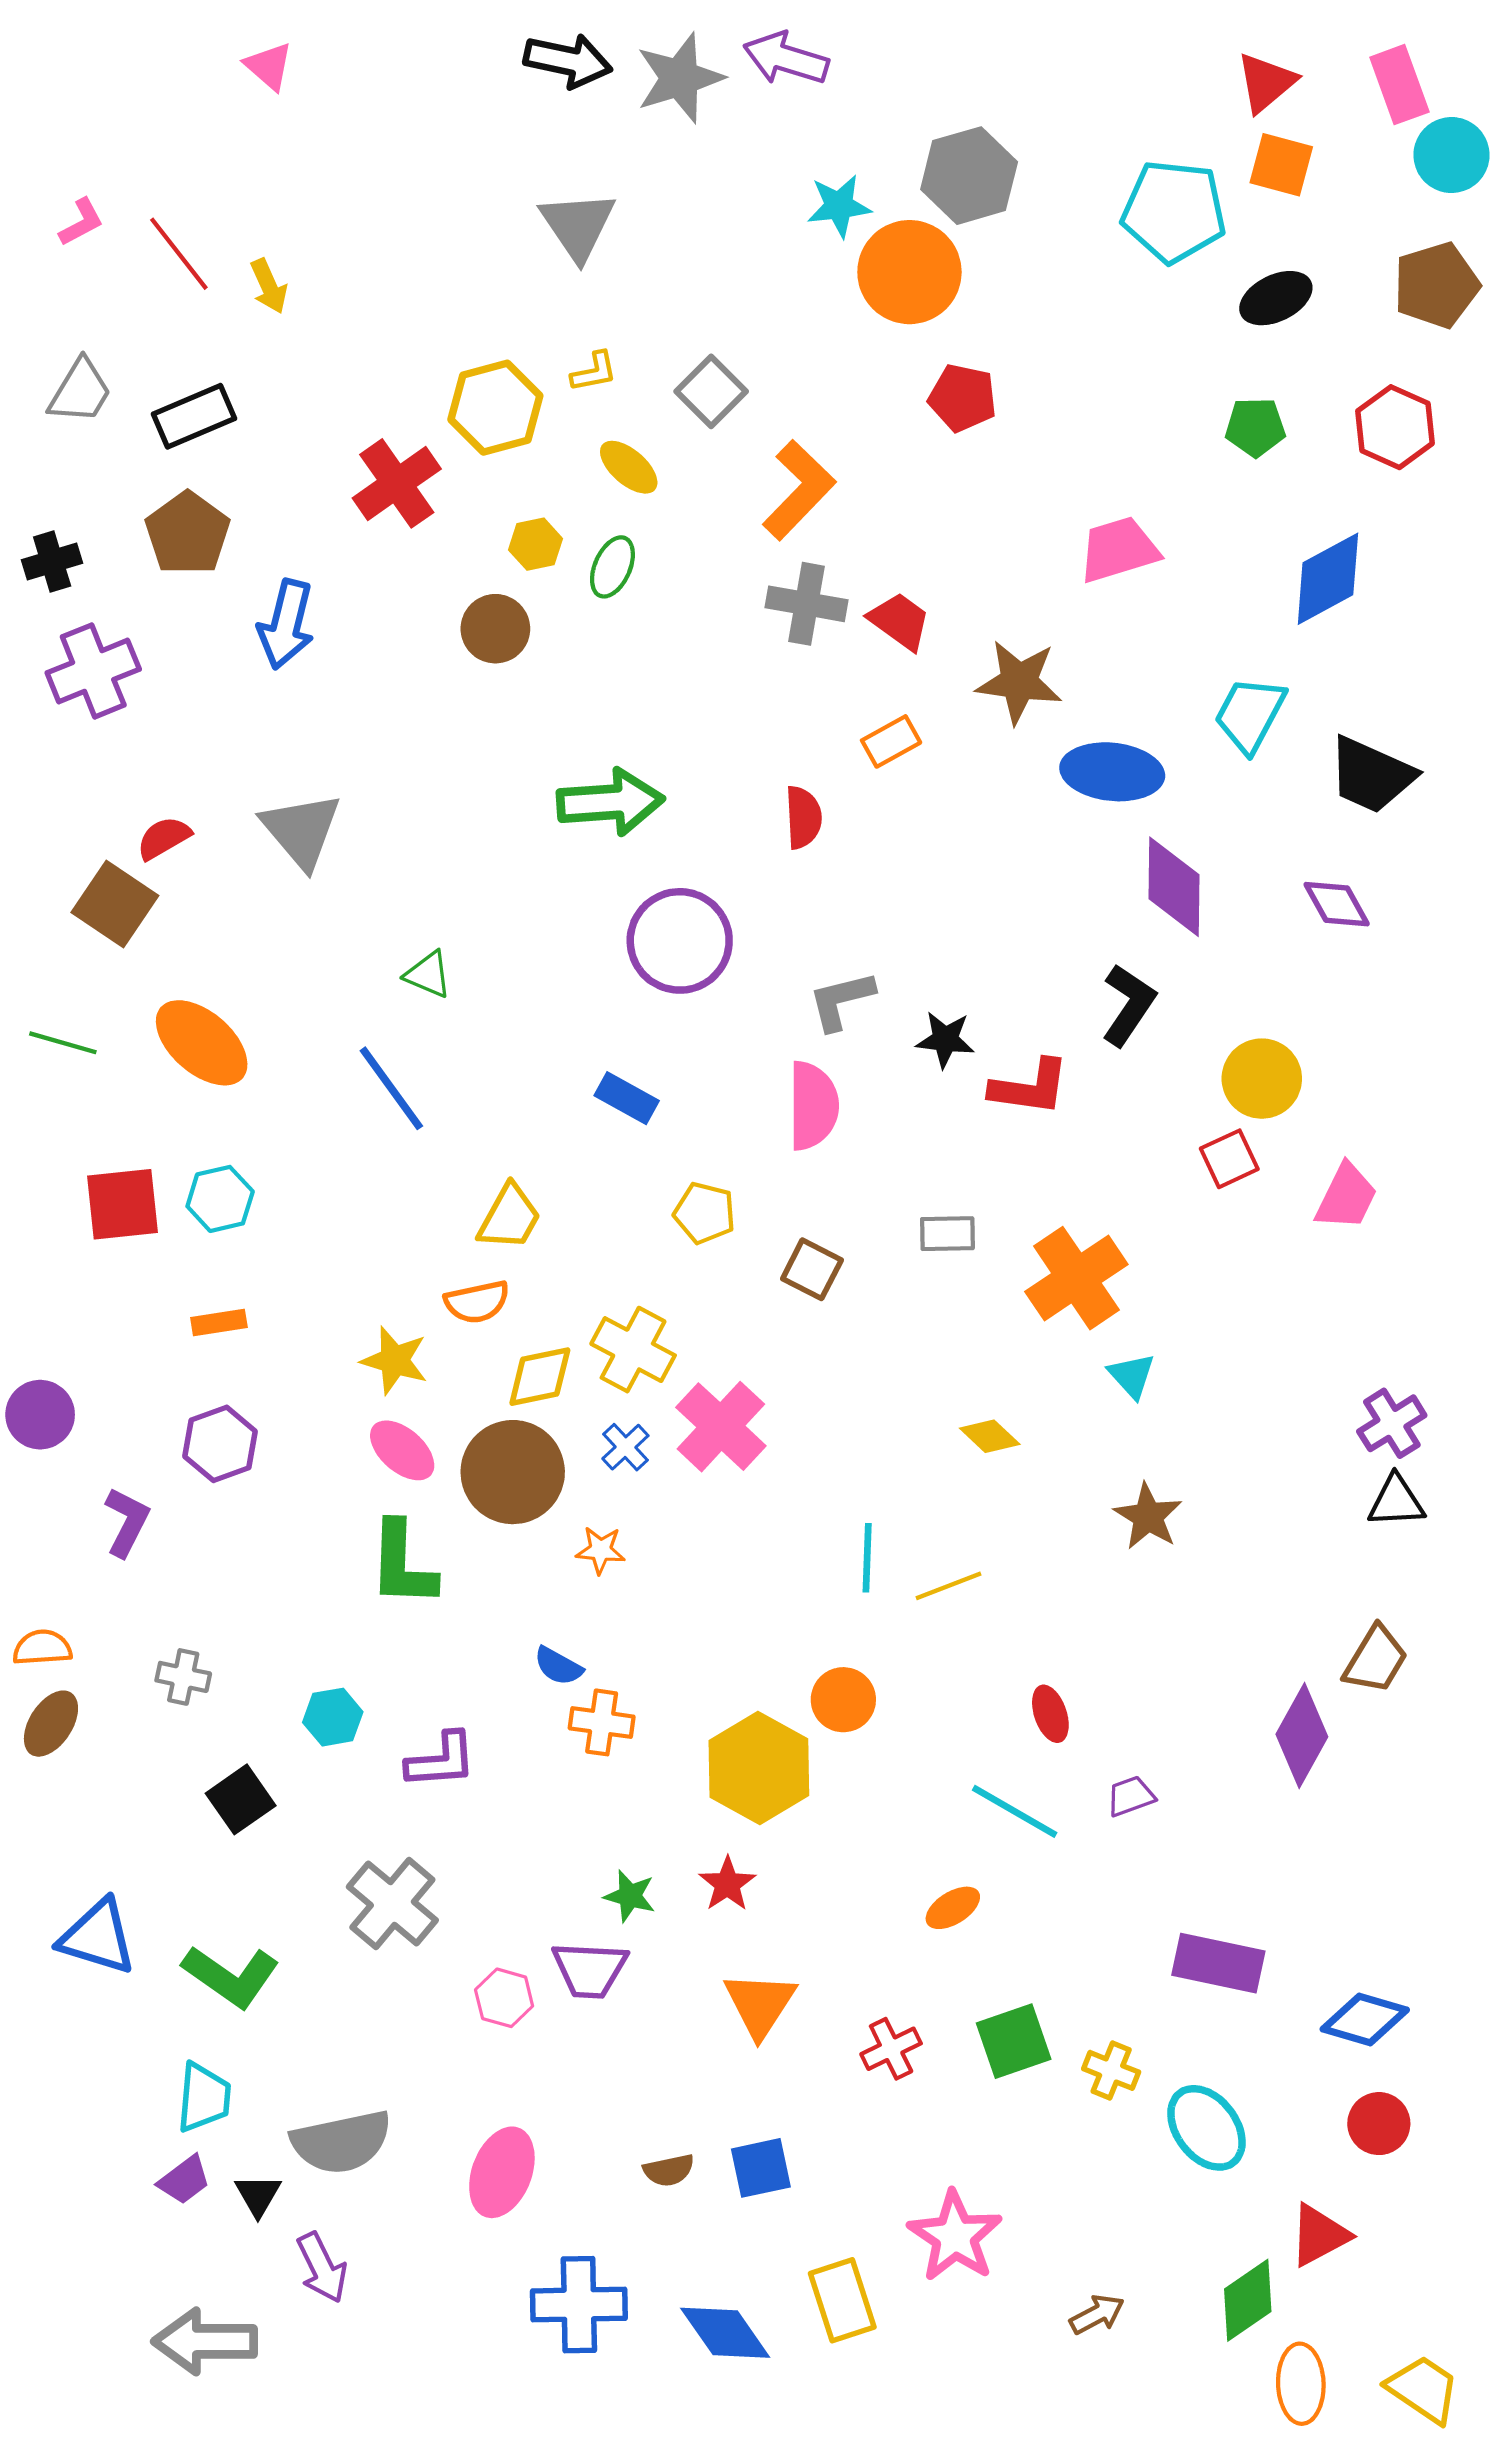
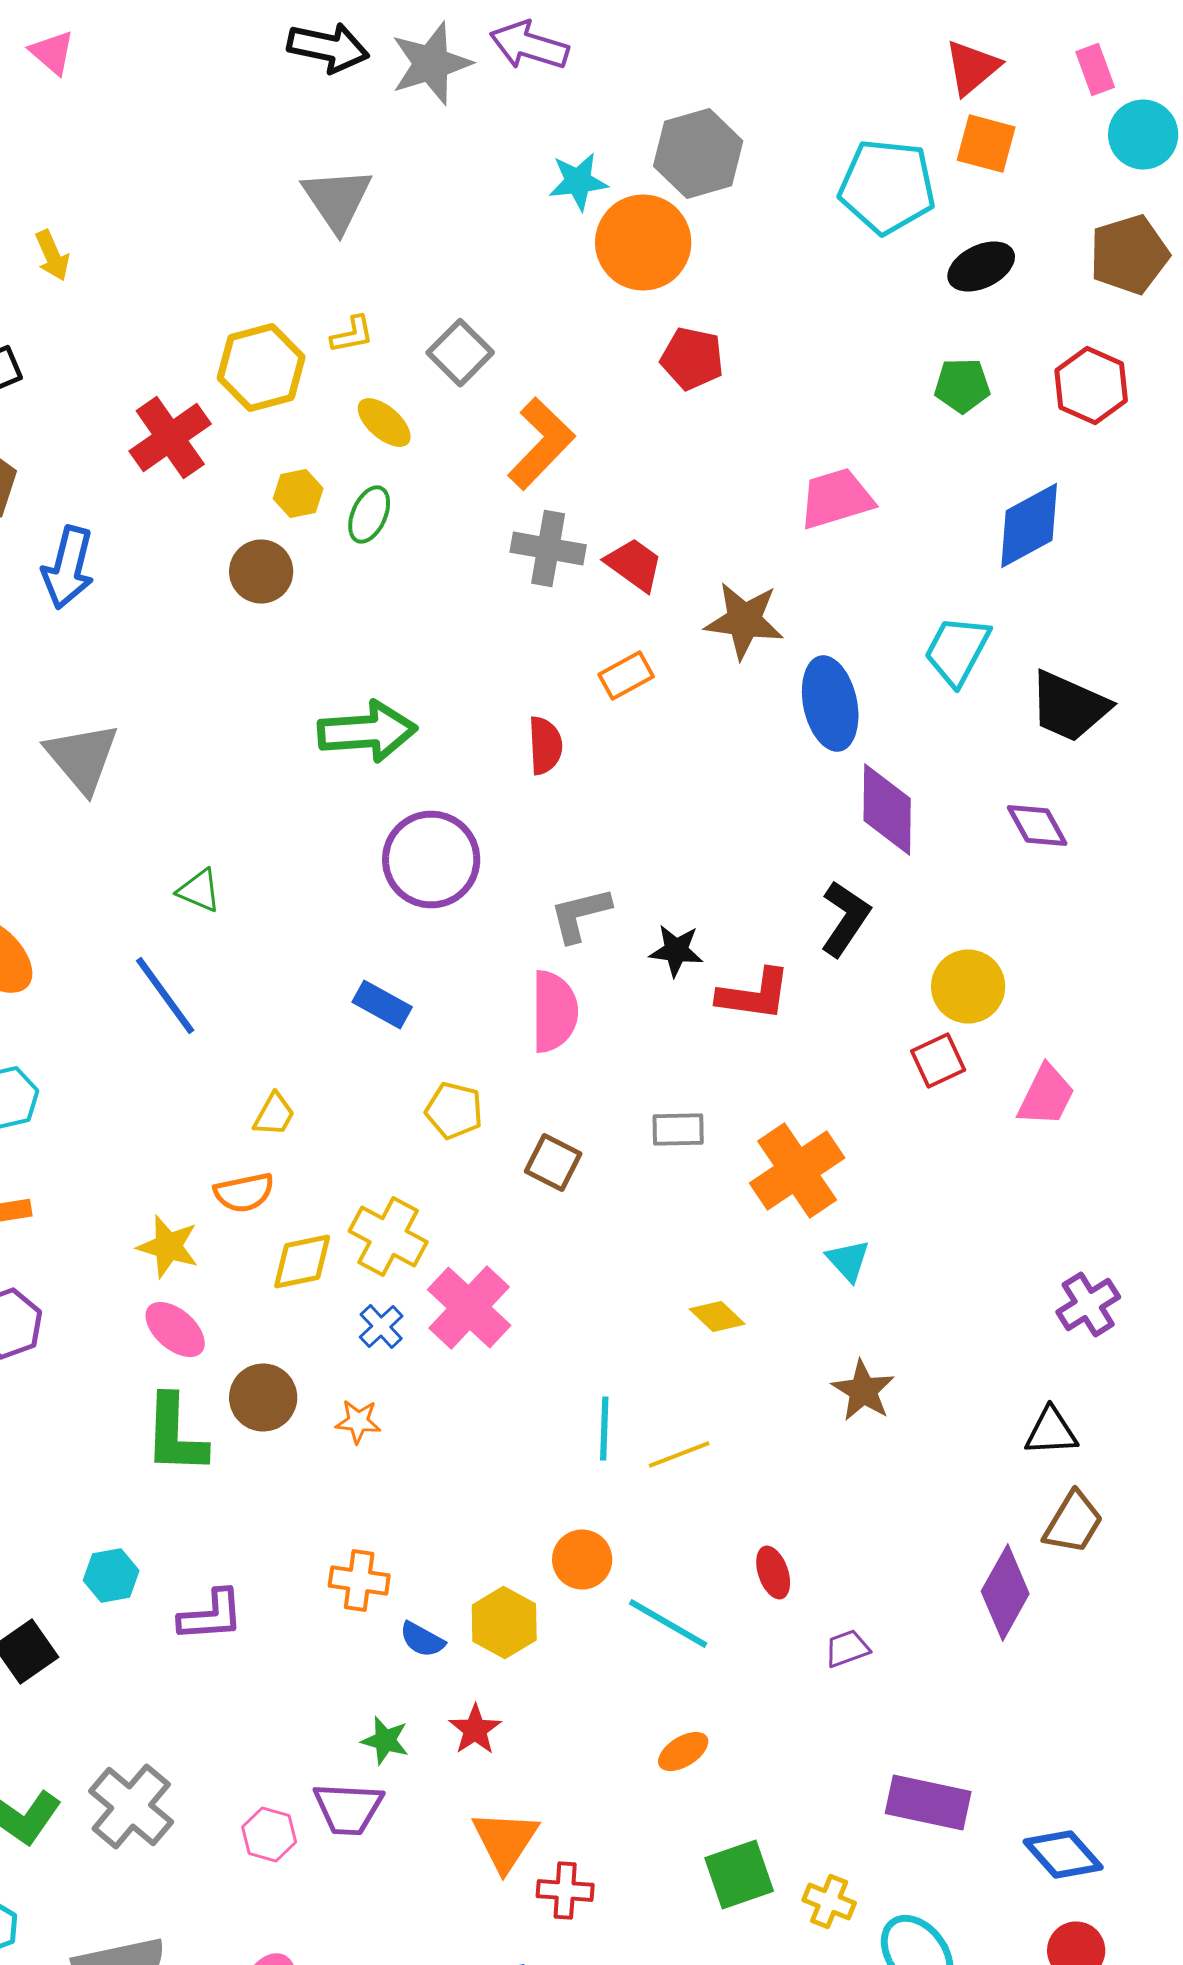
pink rectangle: (1399, 85) -> (1095, 70), size x0.7
blue ellipse: (1112, 772) -> (830, 704), turned 72
yellow trapezoid: (509, 1217) -> (274, 1114), size x0.7
brown circle: (513, 1472) -> (263, 1398), moved, size x0.7
black triangle: (1396, 1501) -> (1051, 1432), moved
blue semicircle: (558, 1666) -> (422, 1640), moved
yellow hexagon: (759, 1768) -> (504, 1622), size x0.7
cyan line: (1015, 1811) -> (668, 1624), moved
gray cross: (392, 1904) -> (131, 1806), moved
blue diamond: (1365, 2019) -> (1063, 1854), turned 32
red cross: (891, 2049) -> (565, 1890), moved, turned 30

